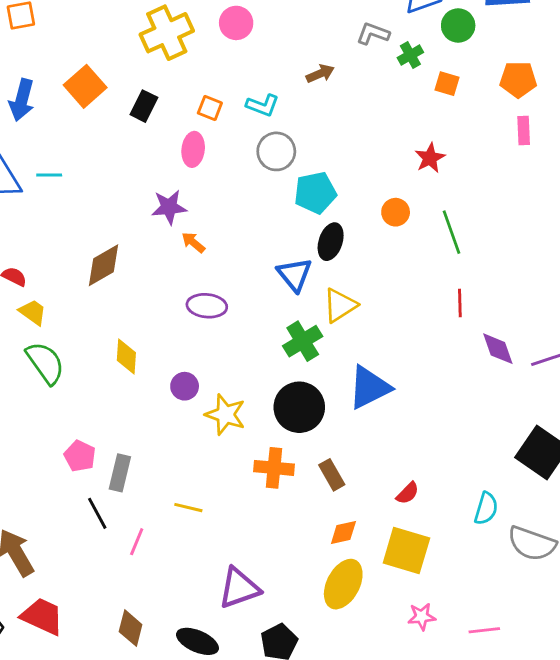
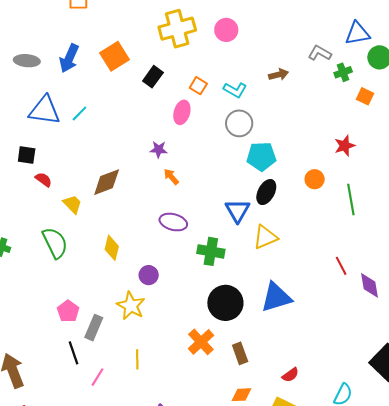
cyan line: (49, 175) -> (79, 113), turned -54
purple star: (169, 207) -> (159, 149), size x0.7
red line: (460, 303) -> (341, 266), moved, turned -36
yellow trapezoid: (33, 312) -> (72, 204), moved
green cross: (303, 341) -> (211, 251), moved, turned 32
yellow star: (225, 414) -> (131, 306), moved
orange cross: (274, 468) -> (201, 342), turned 32
yellow line: (188, 508) -> (137, 359), turned 66

